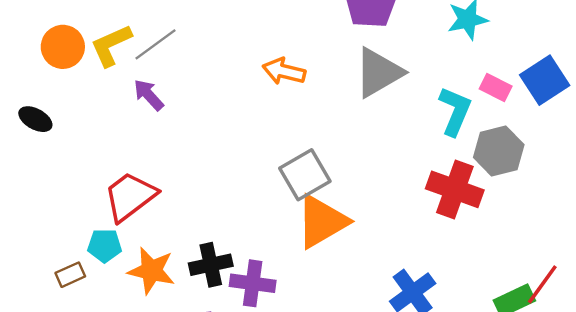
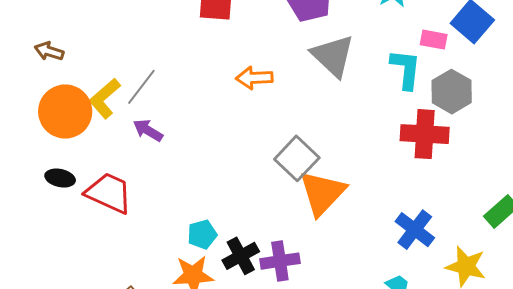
orange circle: (63, 47) -> (65, 112), size x1.4
gray triangle: (378, 73) -> (333, 56), turned -30
red trapezoid: (130, 196) -> (109, 193), moved, turned 78
cyan pentagon: (105, 245) -> (202, 234), moved

